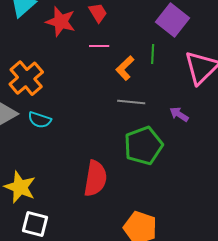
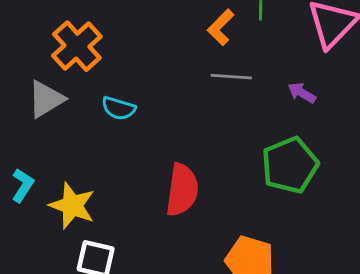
cyan semicircle: (40, 120) -> (119, 108), moved
green pentagon: (143, 146) -> (290, 165), moved

